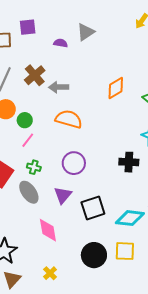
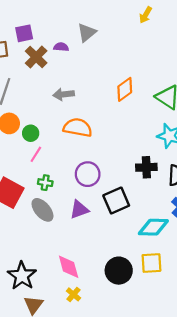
brown cross: (35, 75) -> (36, 57), moved
purple triangle: (63, 195) -> (79, 210), turned 36
black square: (93, 208) -> (116, 201), moved
pink diamond: (48, 230) -> (69, 267), moved

